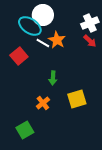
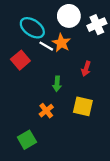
white circle: (43, 15) -> (69, 16), moved
red arrow: (90, 41) -> (86, 69), moved, turned 64
yellow square: (77, 99) -> (83, 106), turned 30

